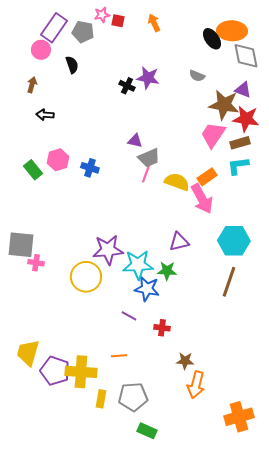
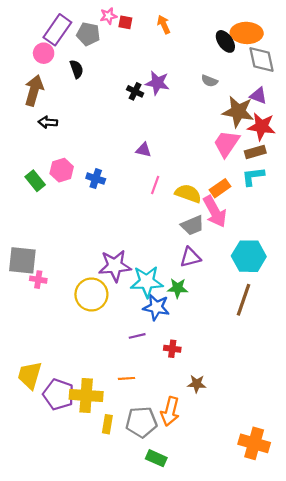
brown arrow: (32, 85) -> (34, 90), size x1.8
gray trapezoid: (149, 158) -> (192, 225), moved
purple line: (129, 316) -> (137, 336), turned -42
orange arrow: (196, 385) -> (170, 411), moved
orange cross: (239, 417) -> (254, 443), turned 32

